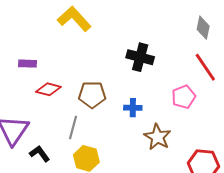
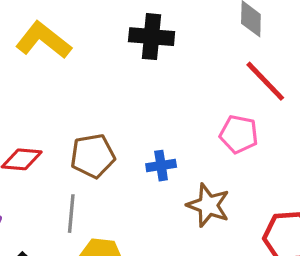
black cross: (140, 57) -> (152, 37), moved
pink pentagon: (184, 97) -> (239, 134), turned -30

